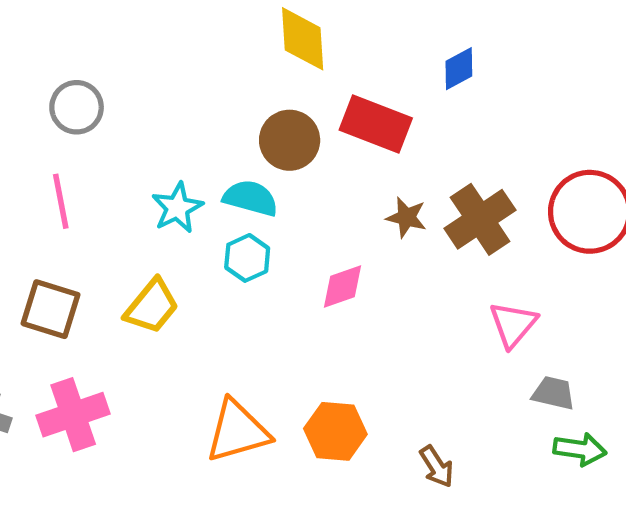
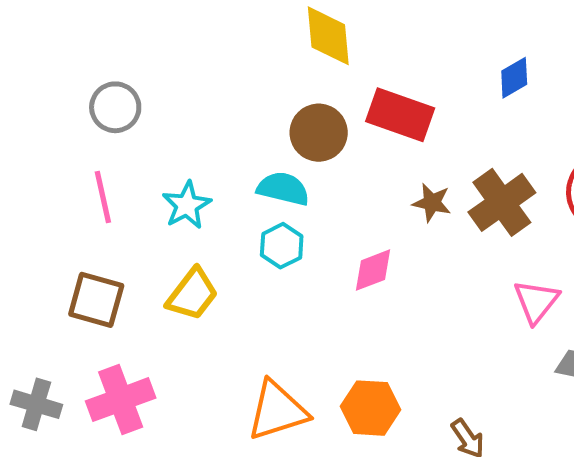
blue diamond: (459, 69) -> (514, 78), moved
cyan star: (177, 208) -> (187, 205), moved

